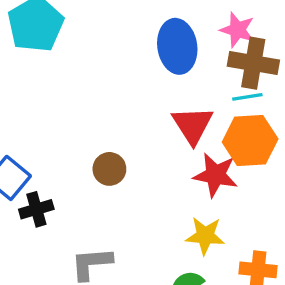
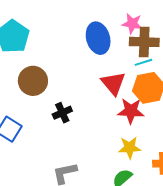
brown circle: (109, 169) -> (33, 81), moved, size x1.5
black cross: (36, 209) -> (62, 113), moved

